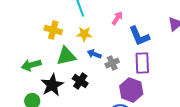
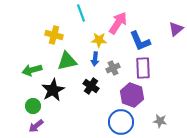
pink arrow: (117, 18) -> (118, 23), size x1.6
yellow star: (84, 34) -> (99, 40), moved
blue arrow: (94, 54) -> (95, 59), turned -104
black cross: (80, 81) -> (91, 86), moved

